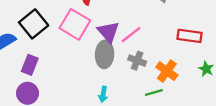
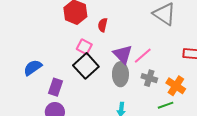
black square: (34, 24) -> (86, 66), moved
pink square: (75, 24) -> (84, 47), moved, size x0.6

